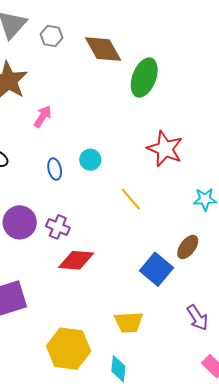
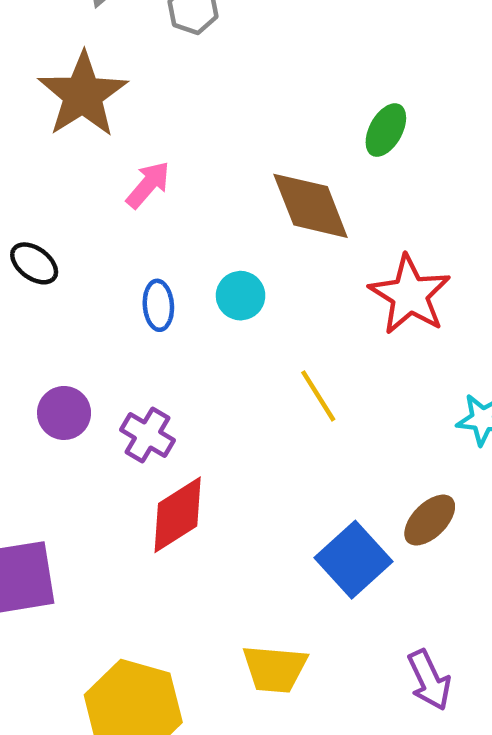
brown diamond: (103, 49) -> (311, 206), moved
green ellipse: (144, 78) -> (386, 130), size x0.6
purple circle: (20, 222) -> (64, 413), size x0.7
red diamond: (76, 260) -> (178, 515), turned -45

